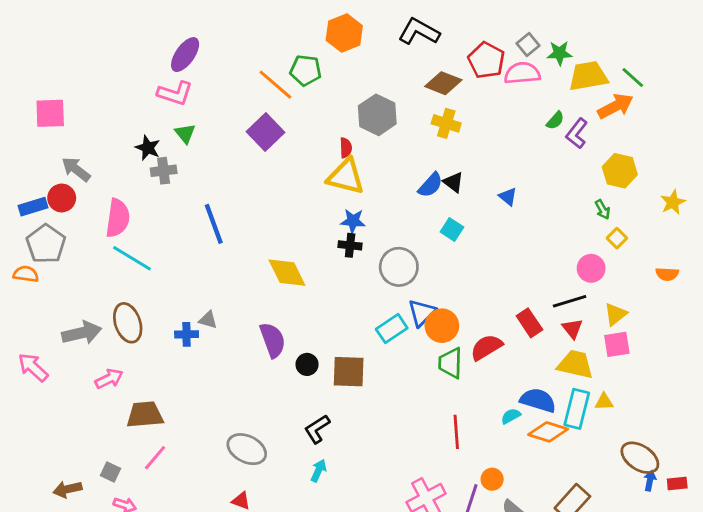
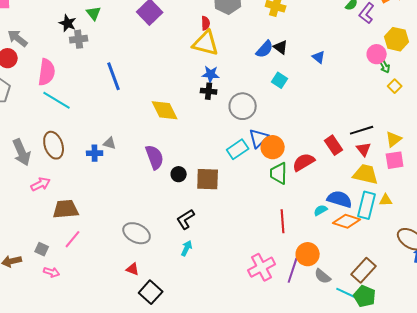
pink circle: (591, 268) -> (377, 54), moved
gray arrow: (82, 333) -> (22, 152), turned 80
orange circle: (492, 479) -> (308, 254), size x1.5

